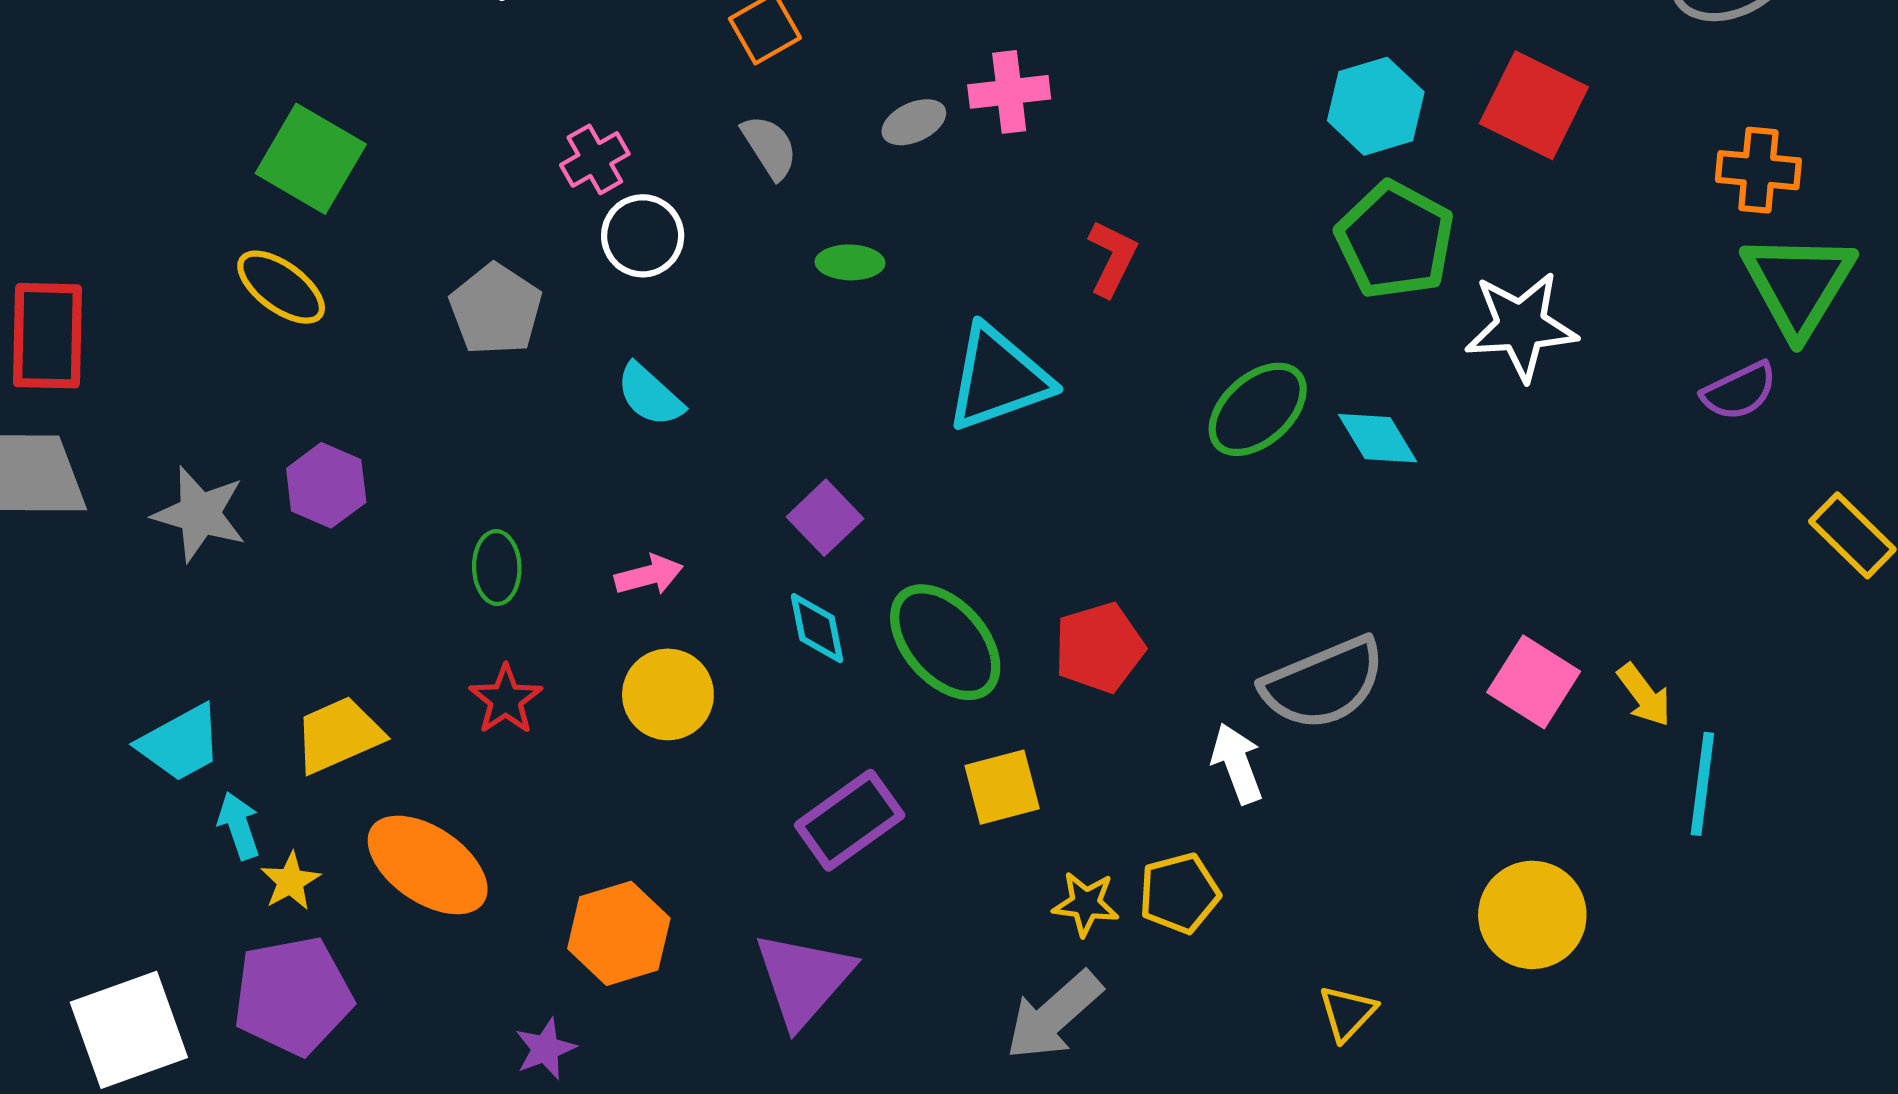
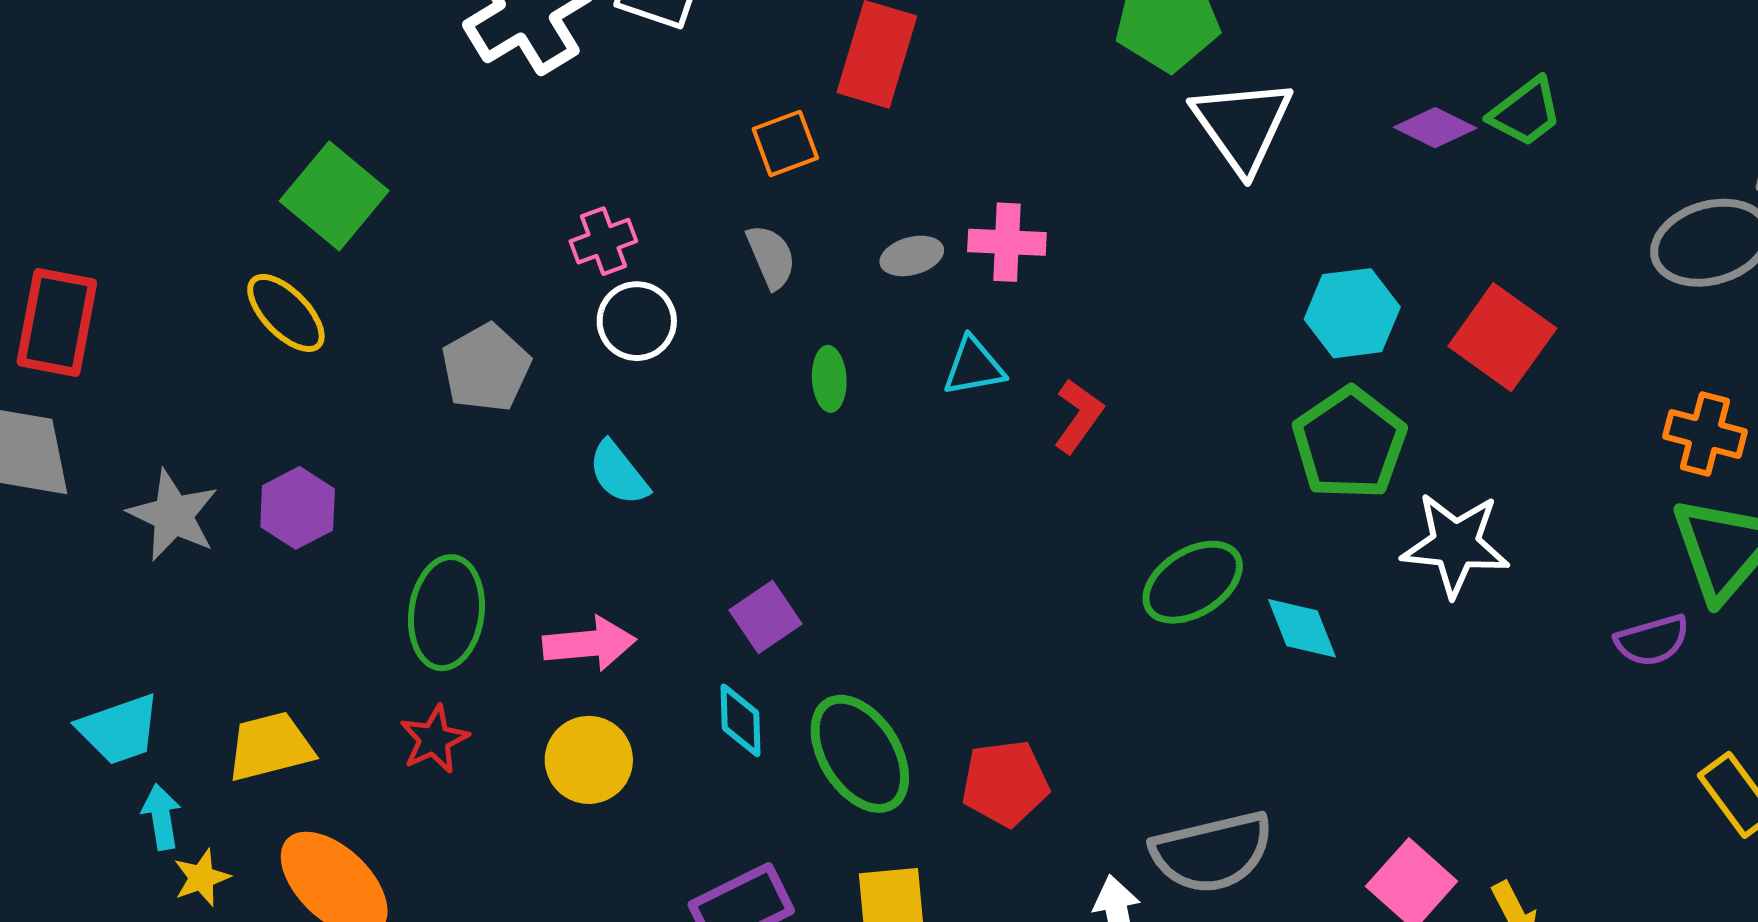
green ellipse: (850, 262) -> (829, 379), turned 76
cyan triangle: (998, 378) -> (974, 367), moved, size x0.6
green ellipse: (497, 568) -> (446, 613), size x1.6
pink arrow: (649, 575) -> (589, 644), size x1.4

